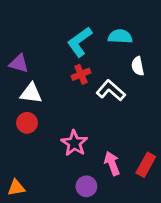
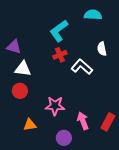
cyan semicircle: (120, 36) -> (93, 15), moved
pink star: (74, 143) -> (55, 106), turned -30
orange triangle: (16, 188) -> (30, 125), moved

